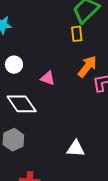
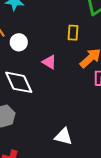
yellow rectangle: (77, 34) -> (73, 33), moved

